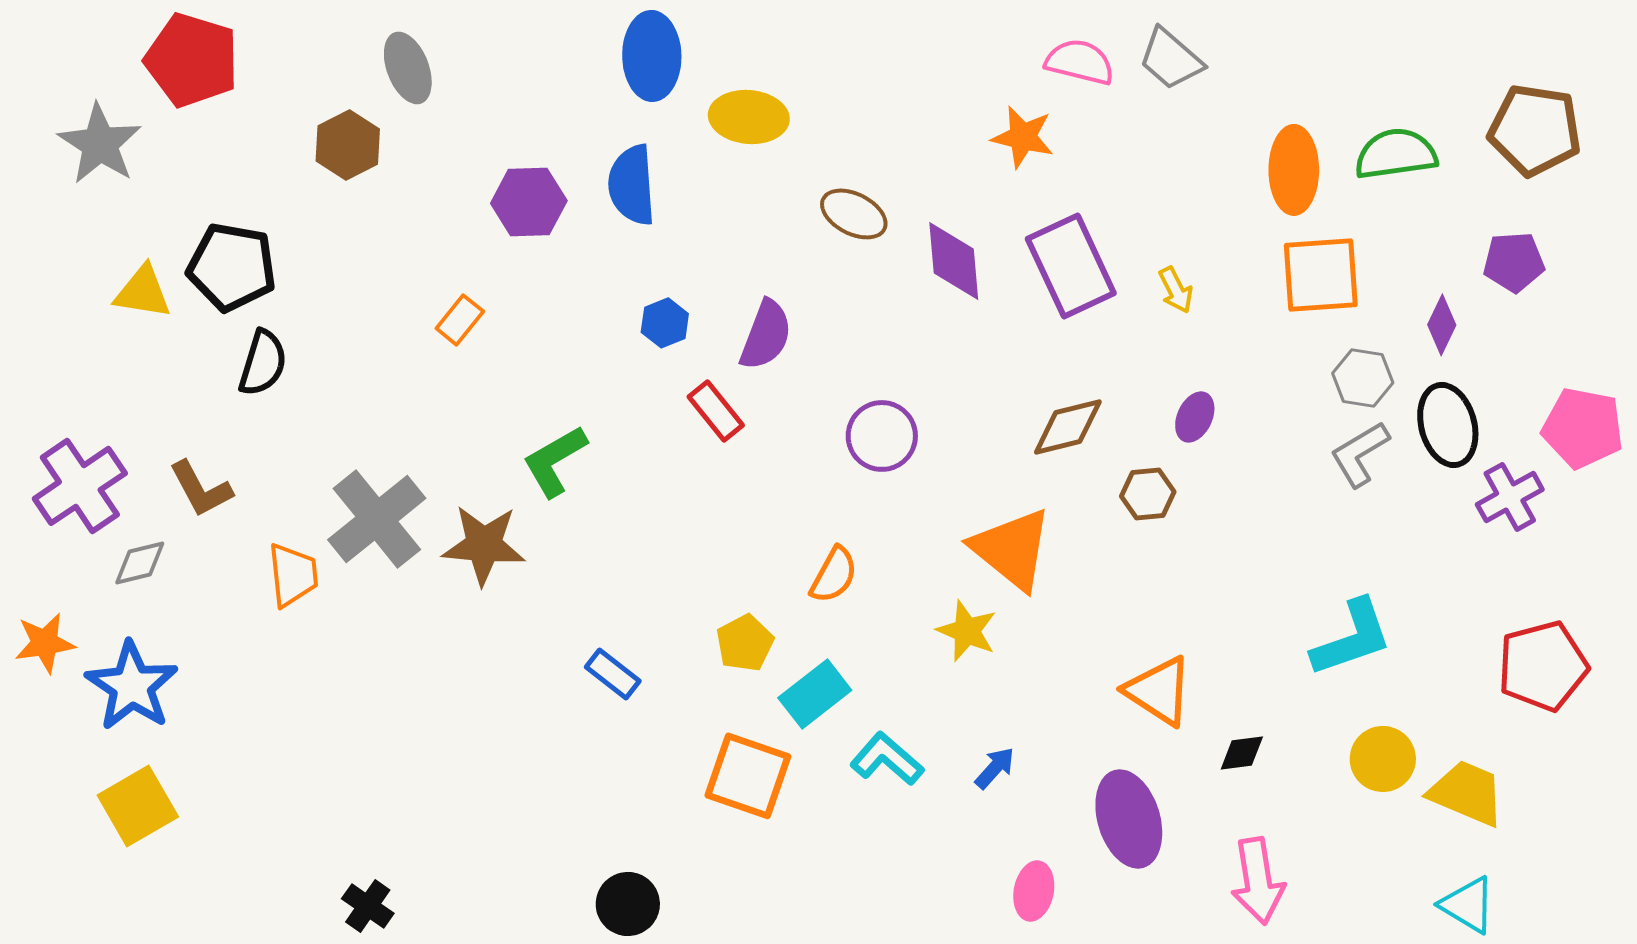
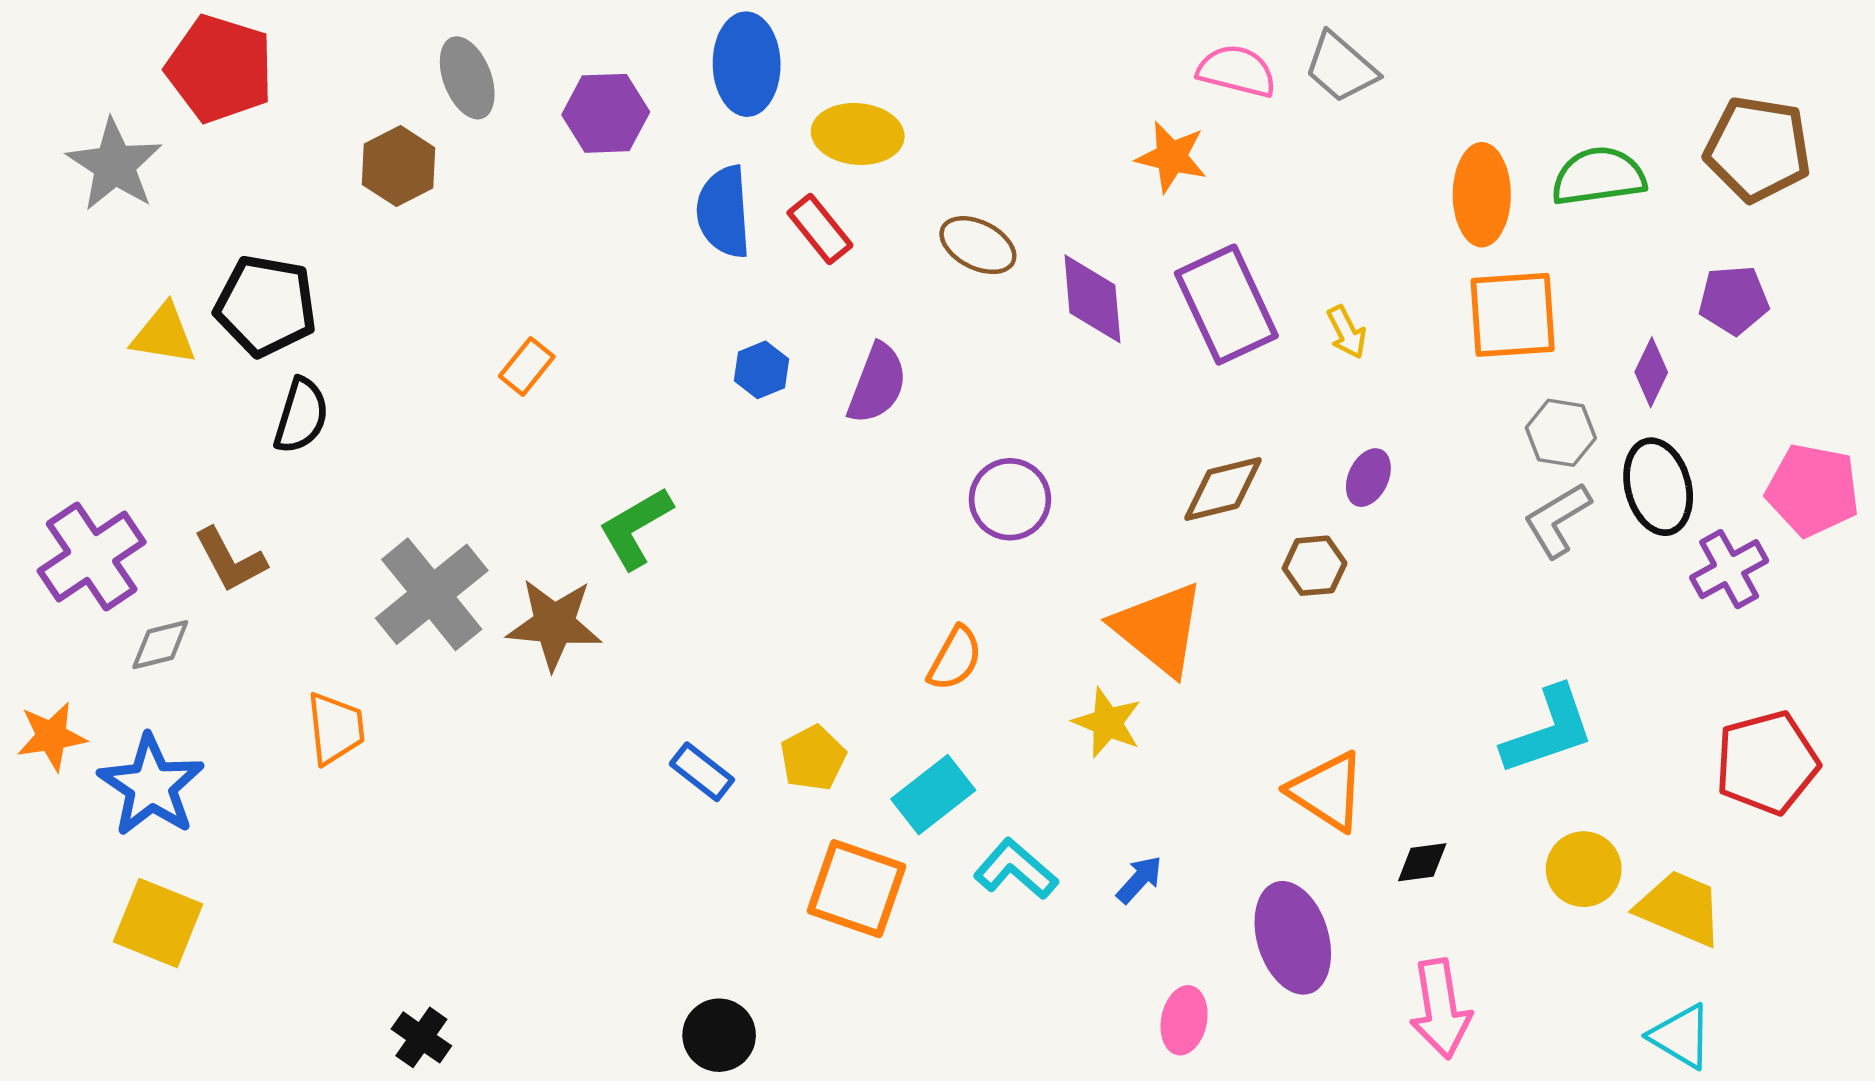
purple hexagon: (529, 202) -> (606, 113), moved
red rectangle: (716, 411) -> (820, 229), moved
orange trapezoid: (293, 575) -> (336, 728), moved
yellow pentagon: (745, 643) -> (813, 758), moved
yellow square: (138, 806) -> (158, 923), turned -38

